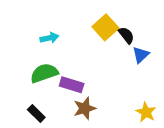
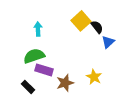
cyan arrow: (49, 38) -> (38, 29), turned -80
purple rectangle: (72, 85) -> (44, 70), moved
yellow star: (146, 112) -> (94, 77), moved

